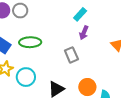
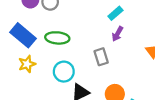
cyan circle: (26, 77) -> (64, 72), moved

